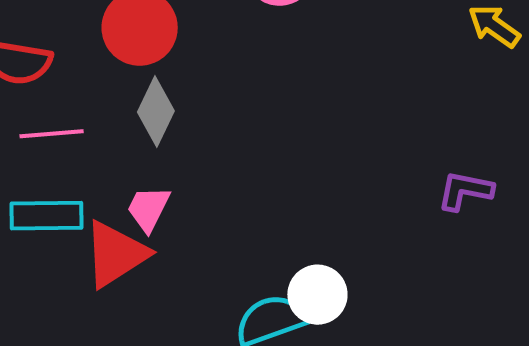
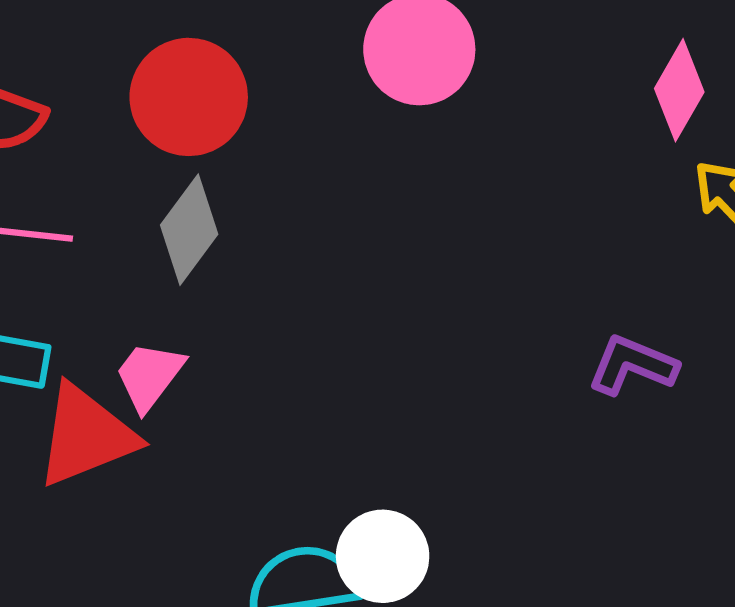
purple L-shape: (465, 191) -> (632, 365), moved

